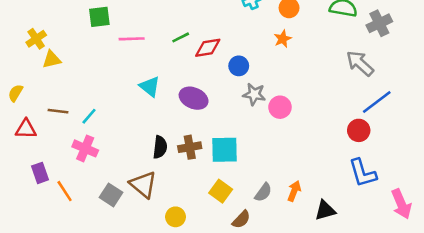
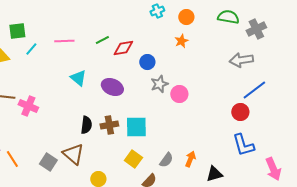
green square: (99, 17) -> (17, 31), moved
gray arrow: (360, 63) -> (241, 60), turned -50
gray star: (254, 94) -> (159, 84), turned -30
cyan line: (89, 116) -> (31, 49), moved
pink cross: (85, 148) -> (28, 106), moved

